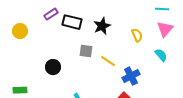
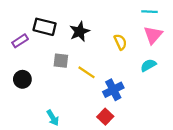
purple rectangle: (51, 14) -> (20, 41), moved
cyan semicircle: (161, 55) -> (148, 65), turned -80

